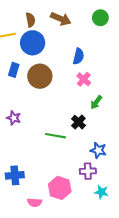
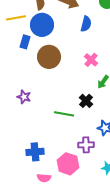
blue semicircle: (78, 56) -> (86, 24), moved
blue rectangle: (14, 70) -> (25, 42), moved
purple cross: (88, 171) -> (86, 145), moved
blue cross: (15, 175) -> (35, 152), moved

